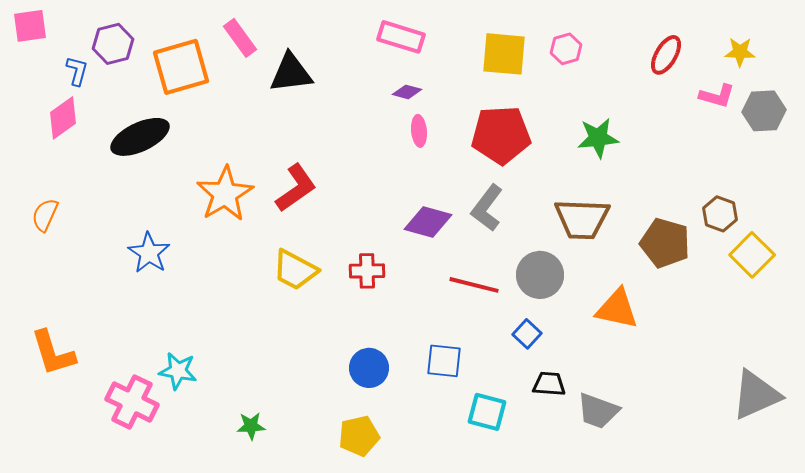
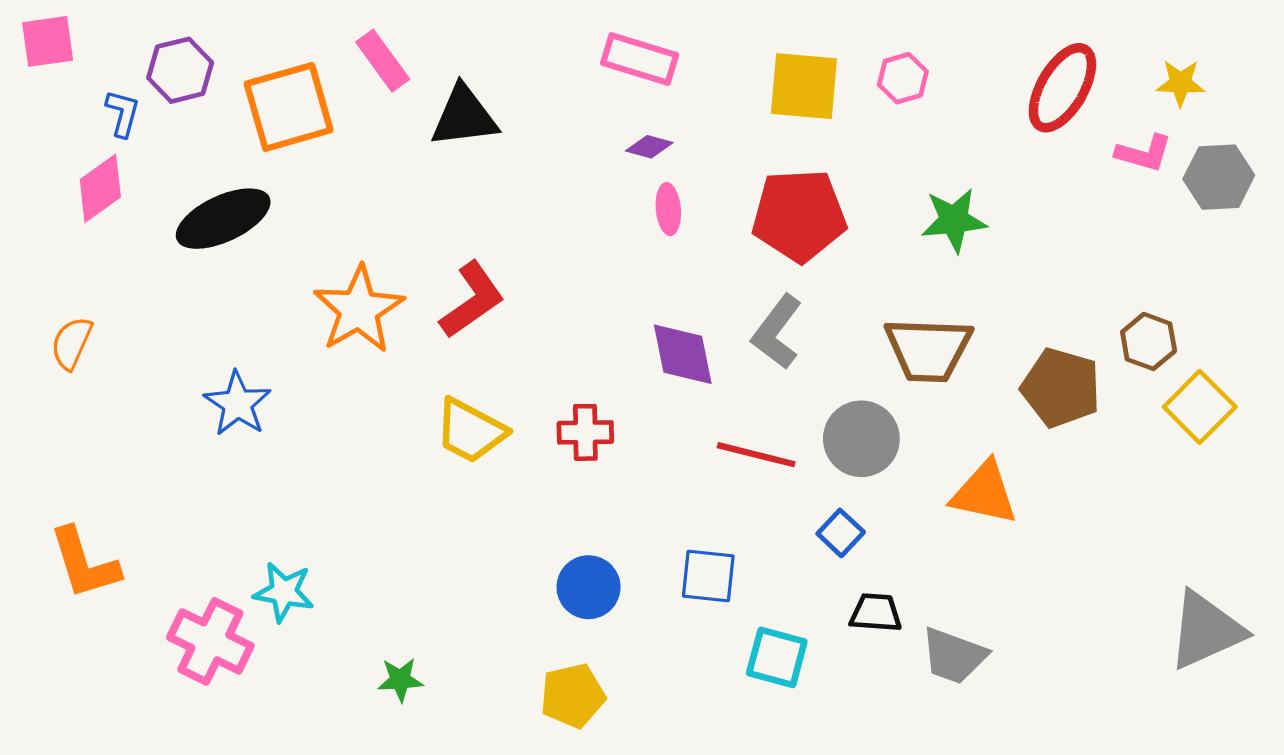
red ellipse: (666, 55) -> (1062, 88), size x1.4
purple diamond: (428, 222) -> (683, 354), turned 63

